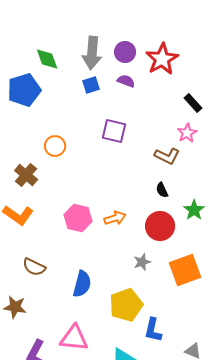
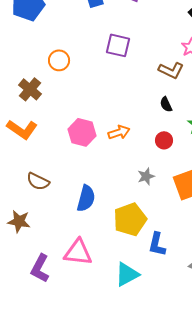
red circle: (160, 226) -> (164, 140), size x0.6

